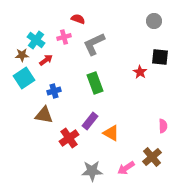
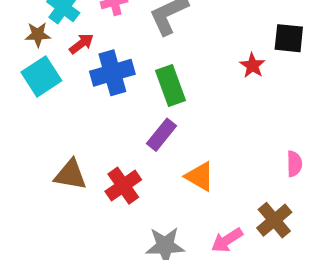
blue cross: (54, 91) -> (112, 73), moved, size x1.6
brown triangle: (44, 115) -> (70, 175), moved
purple rectangle: (90, 121) -> (161, 135), moved

